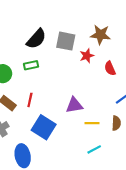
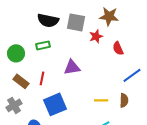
black semicircle: (36, 39) -> (48, 20), turned 60
purple triangle: (74, 105) -> (72, 67), moved
blue square: (44, 127) -> (55, 104), turned 35

